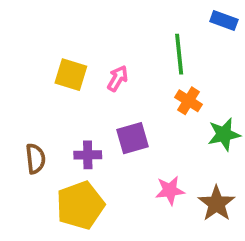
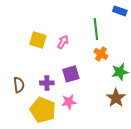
pink star: (170, 190) -> (69, 102), moved
brown star: (217, 203) -> (116, 98), moved
yellow pentagon: (80, 205) -> (43, 110), turned -30

